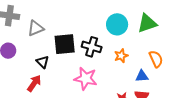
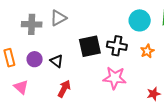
gray triangle: (36, 28) -> (58, 18), moved
black triangle: (43, 62) -> (57, 61), moved

